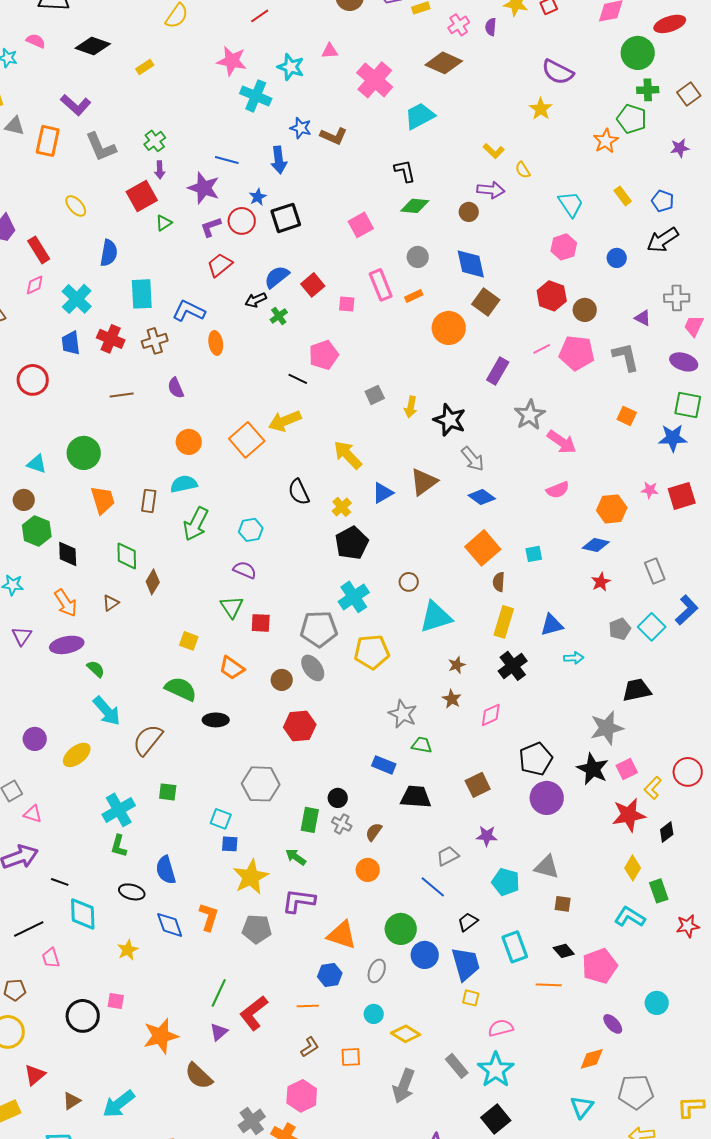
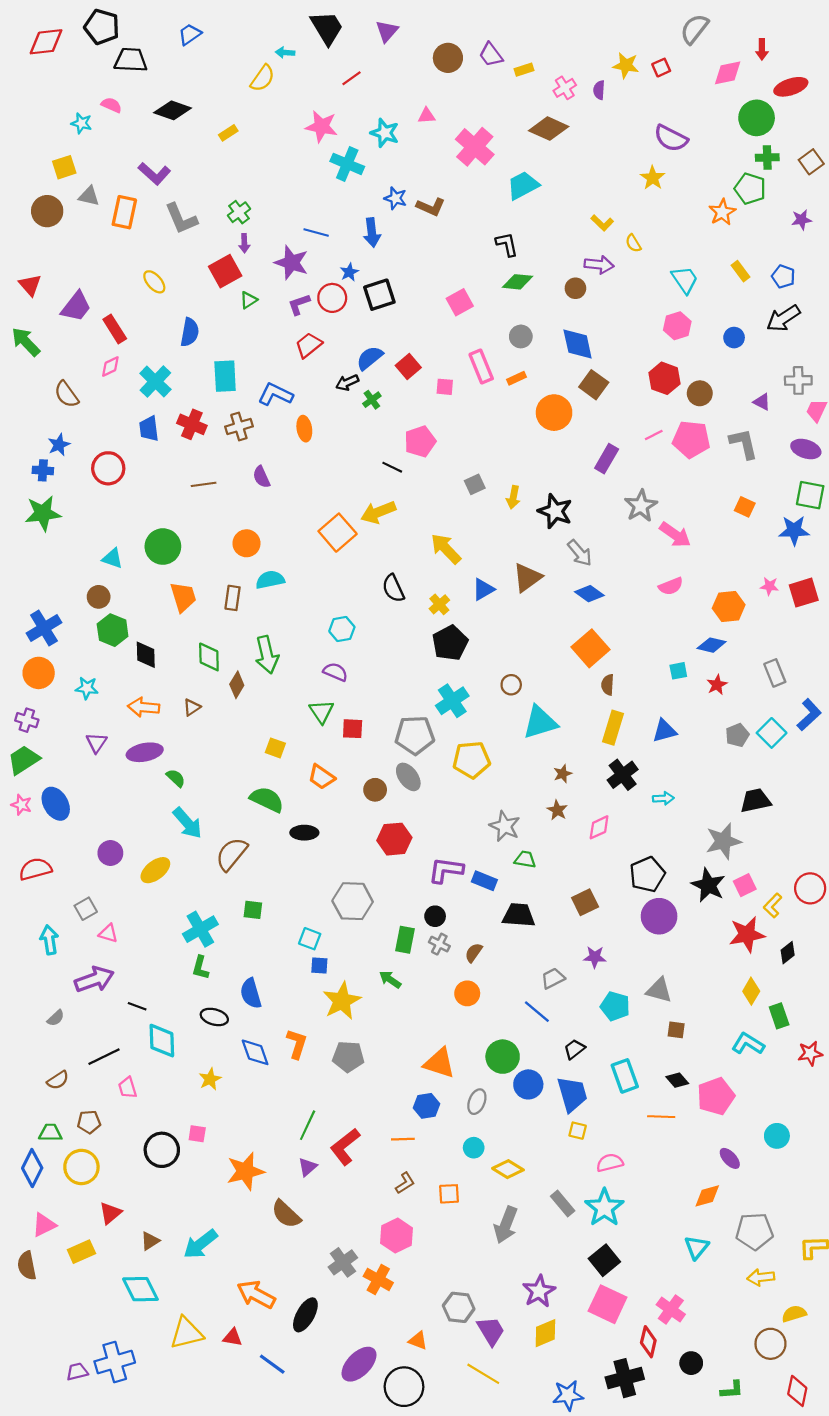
orange circle: (189, 442) -> (246, 543), moved
green arrow: (196, 524) -> (267, 655), moved, turned -40
cyan square: (534, 554) -> (678, 671), moved
orange arrow: (66, 603) -> (144, 707), turned 128
cyan arrow: (574, 658) -> (663, 798), moved
purple L-shape: (299, 901) -> (446, 870), moved

